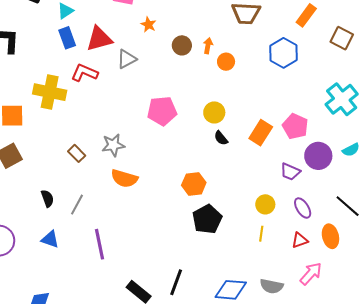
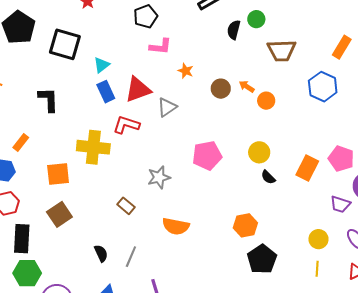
orange arrow: (208, 46) -> (247, 86), turned -63
gray star: (113, 145) -> (159, 177), moved

